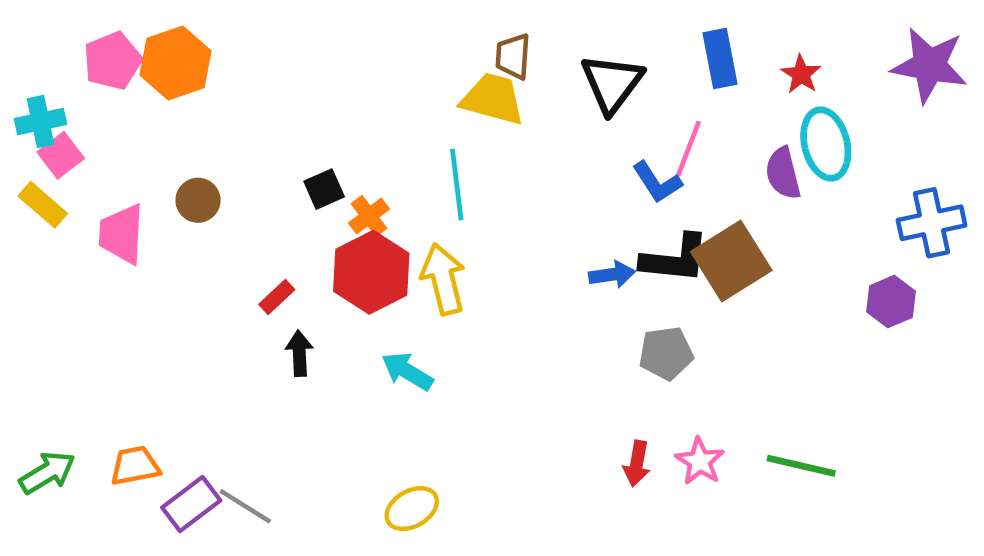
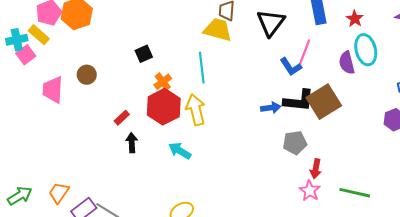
black square: (324, 189) -> (144, 54), moved
yellow rectangle: (43, 205) -> (39, 35), moved
red arrow: (637, 464) -> (316, 169), moved
orange trapezoid: (135, 466) -> (59, 193), turned -45

